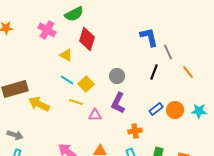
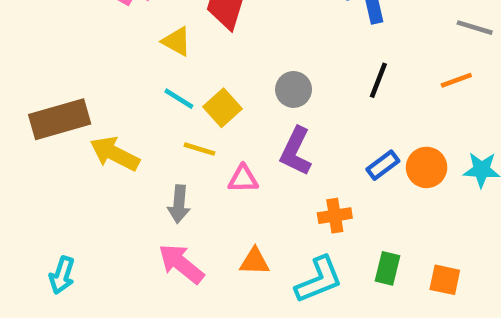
gray line: (168, 52) -> (475, 28), moved, turned -49
orange line: (188, 72) -> (456, 80), turned -72
gray arrow: (15, 135) -> (179, 204), moved, turned 77

